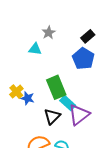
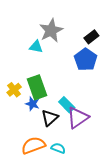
gray star: (49, 33) -> (51, 31), size x1.6
green rectangle: (56, 87) -> (37, 87), moved
blue star: (28, 98) -> (32, 104), moved

